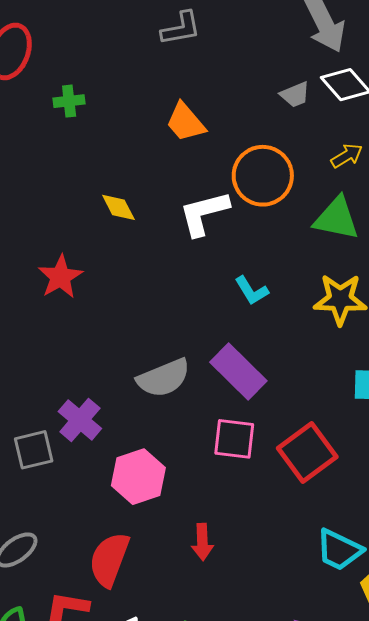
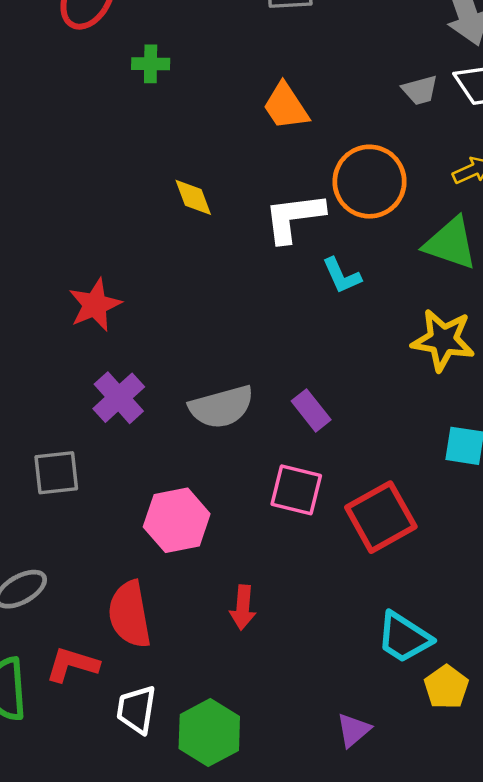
red star: (60, 277) -> (95, 305), moved
cyan L-shape: (252, 291) -> (342, 276), moved
purple rectangle: (238, 372) -> (311, 410), size x0.6
purple cross: (80, 420) -> (119, 398), moved
red semicircle: (109, 560) -> (130, 614), turned -38

